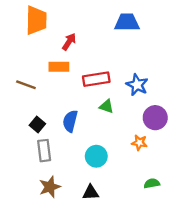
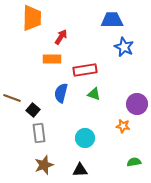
brown line: (26, 85) -> (12, 98), moved
blue star: (137, 85) -> (124, 47), moved
blue semicircle: (70, 121) -> (61, 93), moved

